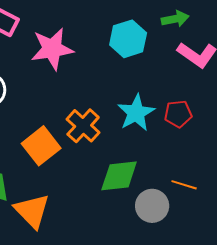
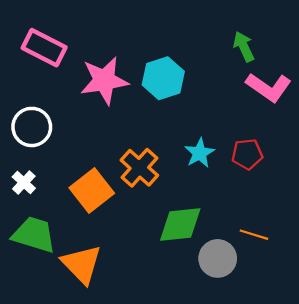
green arrow: (175, 19) -> (244, 46), turned -104
cyan hexagon: (128, 39) -> (163, 78), moved
cyan star: (136, 113) -> (200, 153), size x0.7

